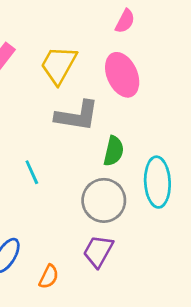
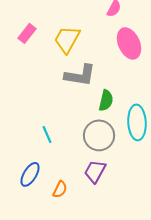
pink ellipse: (122, 75) -> (129, 43), moved
cyan line: (32, 172) -> (47, 134), moved

